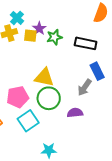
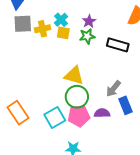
cyan cross: (17, 18) -> (61, 20), moved
purple star: (39, 28) -> (89, 21), moved
blue rectangle: (97, 71) -> (125, 105), moved
pink pentagon: (18, 97) -> (79, 116), moved

